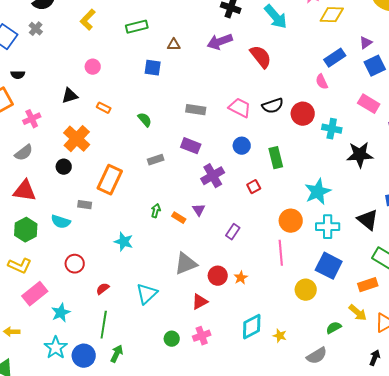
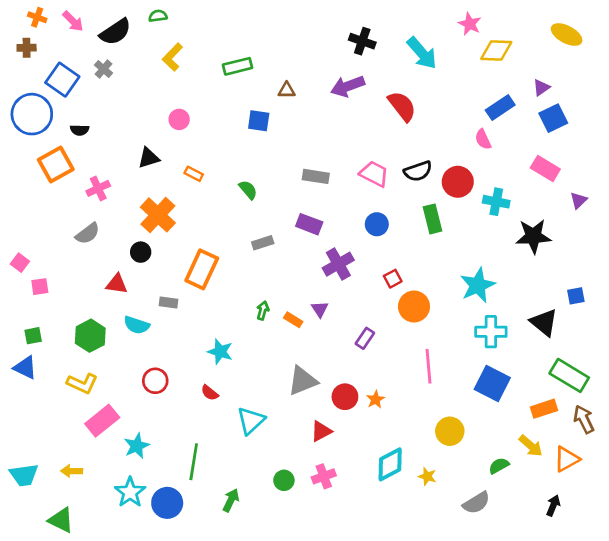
green rectangle: (276, 158) -> (433, 219), moved
red triangle: (25, 191) -> (117, 284), moved, size x0.7
orange circle: (291, 221) -> (414, 306), moved
red semicircle: (103, 289) -> (210, 393), moved, turned -104
yellow circle: (306, 290) -> (450, 431), moved
green arrow: (117, 354) -> (231, 500), moved

